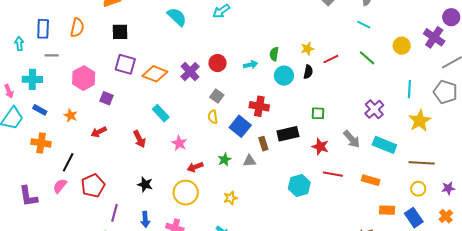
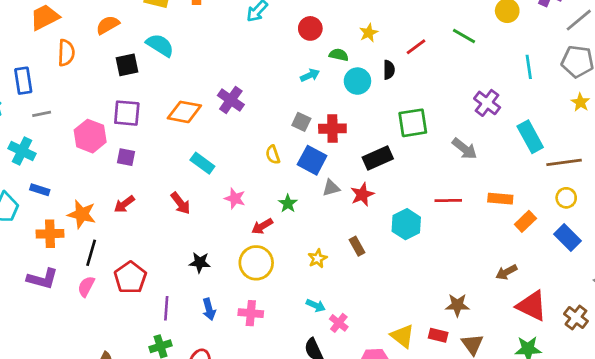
cyan semicircle: (177, 17) -> (160, 45), moved
orange semicircle: (77, 28) -> (66, 53), moved
yellow star: (307, 49) -> (369, 33), moved
green semicircle: (274, 54) -> (339, 55), turned 104
red circle: (218, 63) -> (310, 28), moved
purple square: (125, 64) -> (127, 113), moved
cyan cross: (32, 79) -> (22, 151), turned 36
gray square: (217, 96) -> (301, 122), moved
green square: (318, 113) -> (413, 123), size x1.6
orange star: (71, 115) -> (82, 214), moved, size x1.5
yellow star: (420, 121) -> (580, 102), moved, size x0.6
brown rectangle: (263, 144) -> (357, 246), moved
cyan rectangle: (384, 145) -> (530, 137), moved, turned 50
red star: (320, 147) -> (362, 195), moved, turned -30
green star: (224, 160) -> (288, 203), moved
gray triangle: (249, 161) -> (331, 188), moved
purple L-shape: (28, 196) -> (43, 279), moved, turned -55
orange rectangle: (387, 210) -> (525, 221), moved, turned -35

